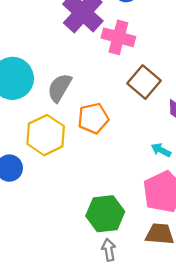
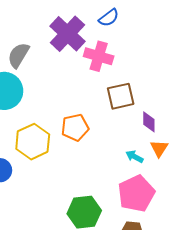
brown square: (144, 82) -> (121, 96), turned 36
gray semicircle: (59, 88) -> (18, 55), moved

